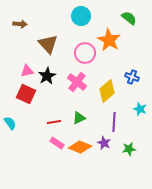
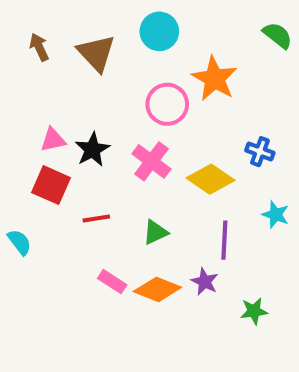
green semicircle: (129, 18) -> (278, 35), moved
brown arrow: (20, 24) -> (39, 47), turned -120
brown triangle: (48, 44) -> (96, 53), moved
yellow diamond: (107, 91) -> (211, 179), turned 75
red line: (54, 122) -> (96, 219), moved
green star: (129, 149) -> (254, 311), moved

